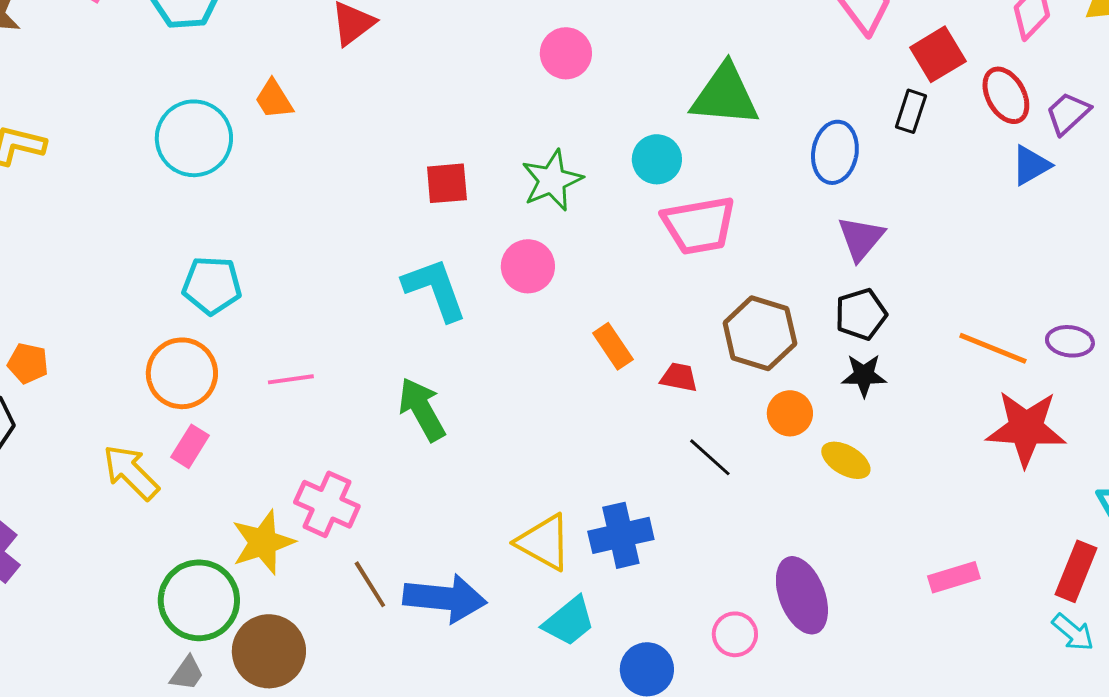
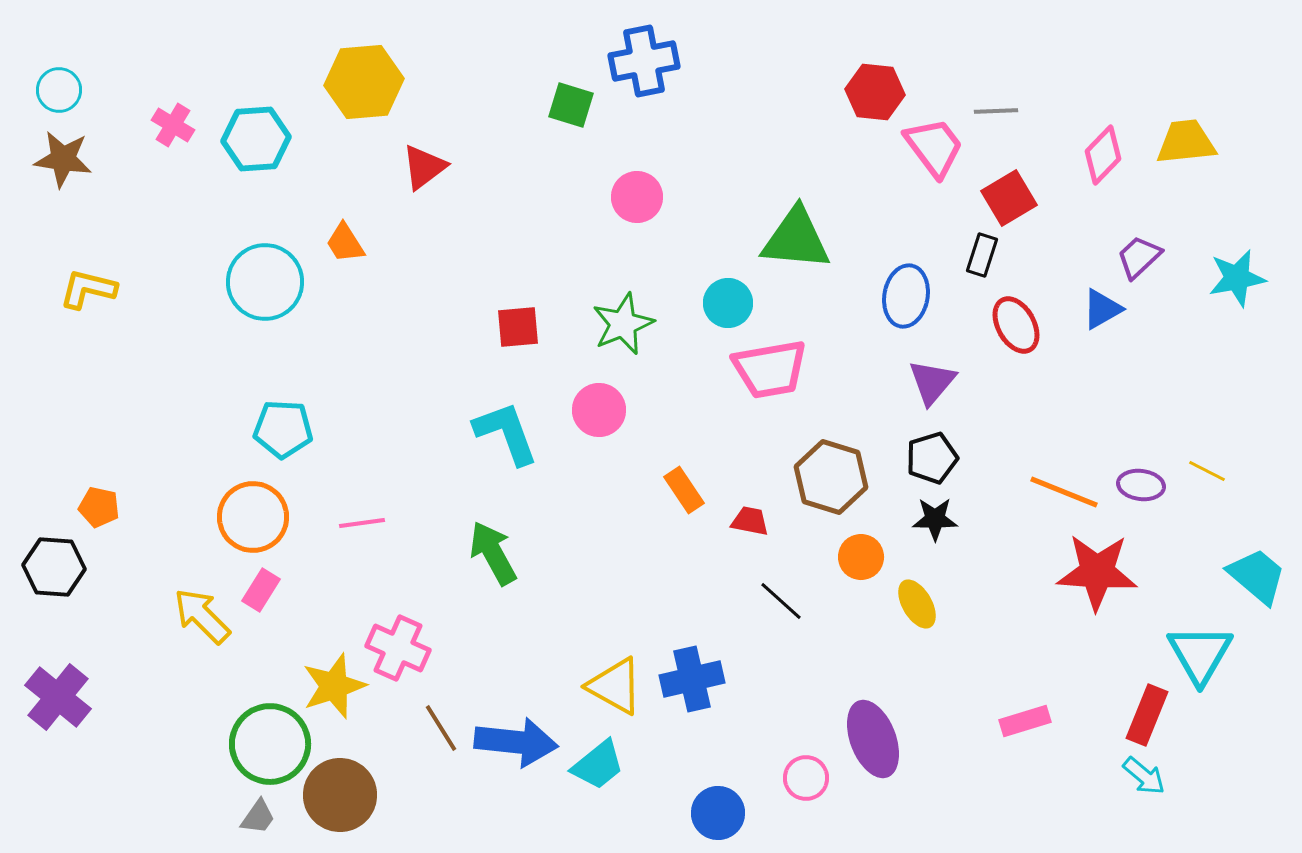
red ellipse: (1006, 95) -> (1016, 325), moved
yellow ellipse: (846, 460) -> (917, 604), turned 30
cyan trapezoid: (569, 621) -> (598, 765), moved

